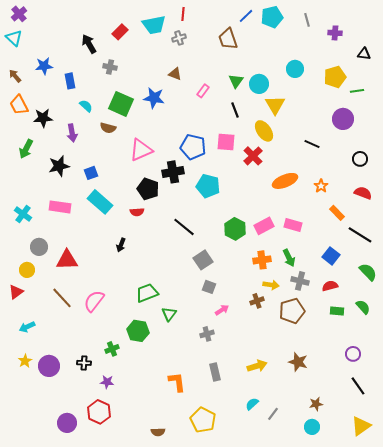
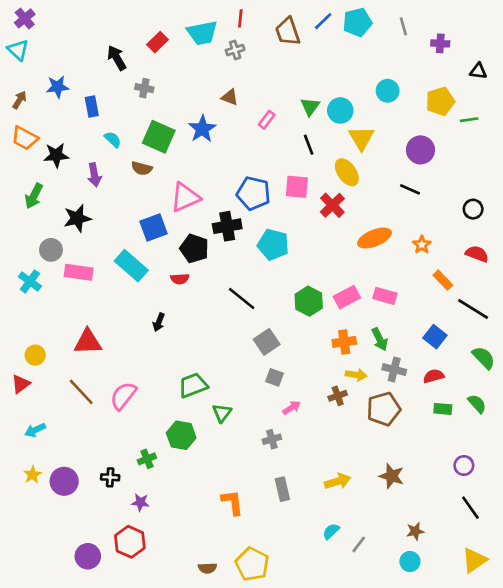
brown trapezoid: (228, 39) -> (288, 32), moved
brown arrow: (15, 76) -> (19, 100), turned 72
blue star: (154, 98) -> (202, 129), turned 30
orange trapezoid: (19, 105) -> (25, 138), turned -35
purple circle: (343, 119) -> (420, 150), moved
blue square: (91, 173) -> (154, 228), moved, size x1.5
gray circle: (39, 247) -> (51, 250), moved
yellow pentagon: (203, 420) -> (252, 564), moved

